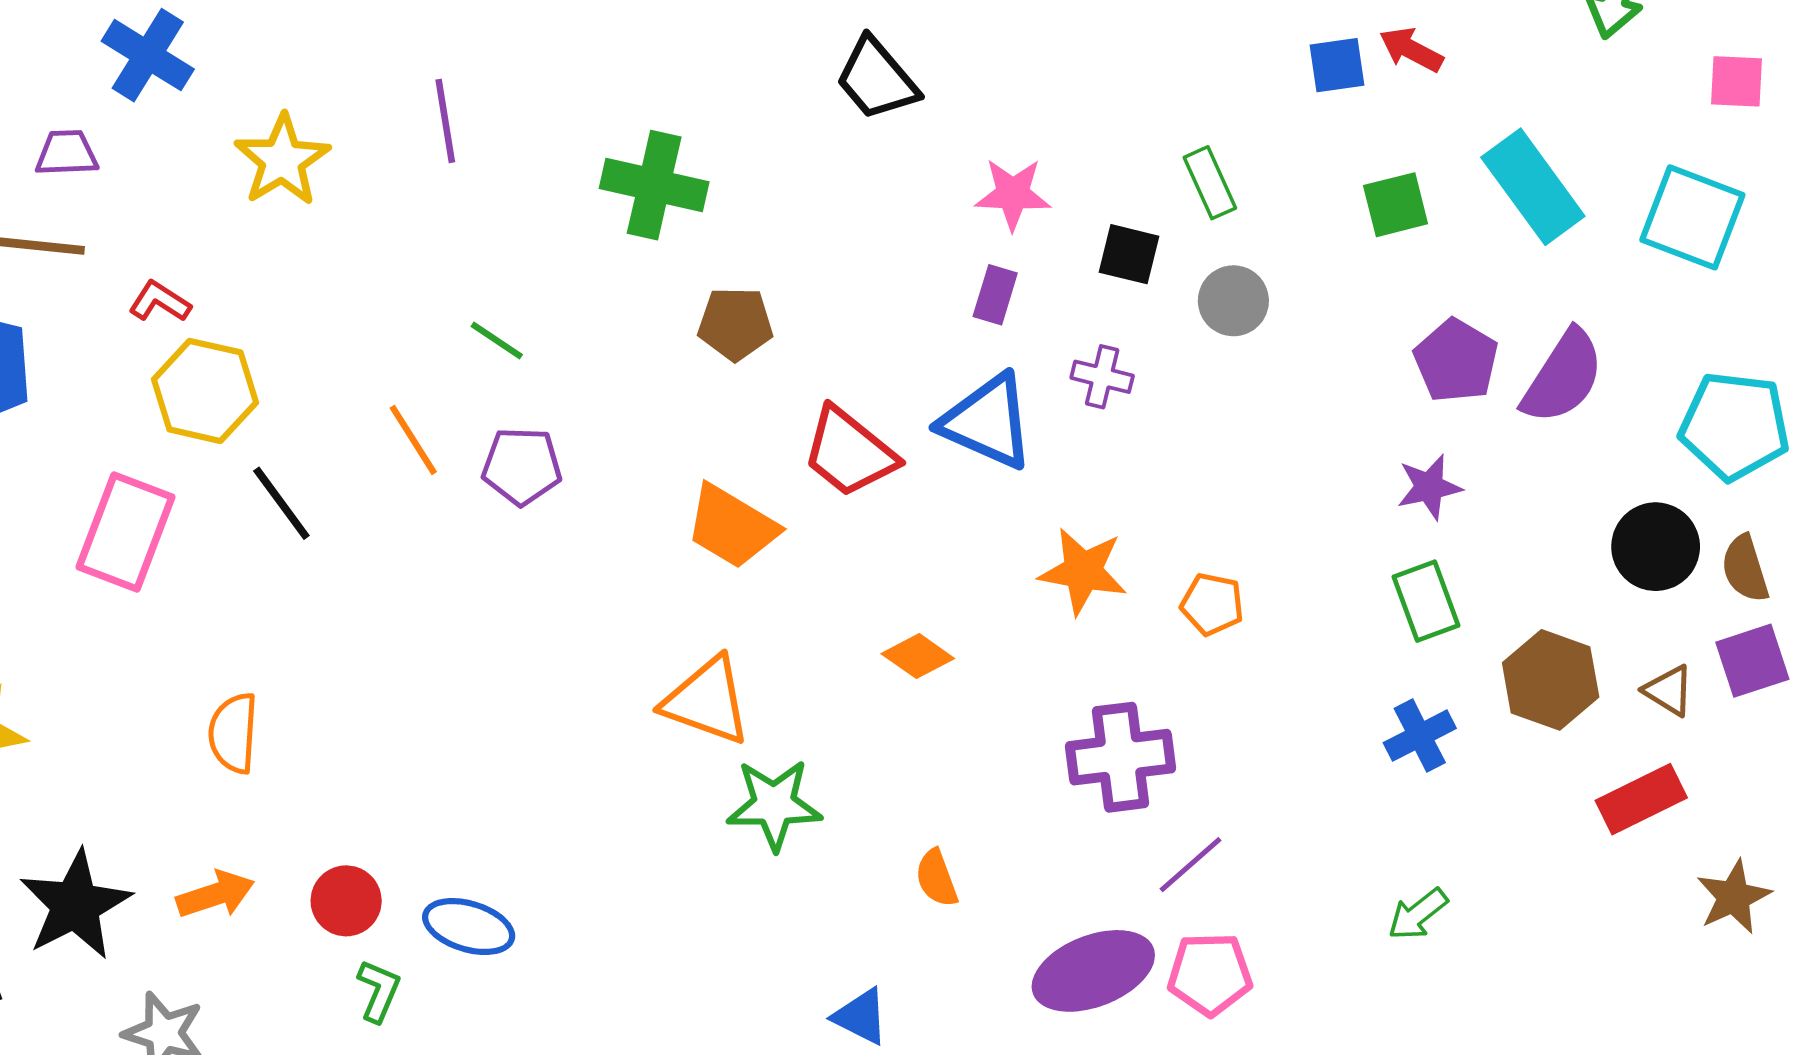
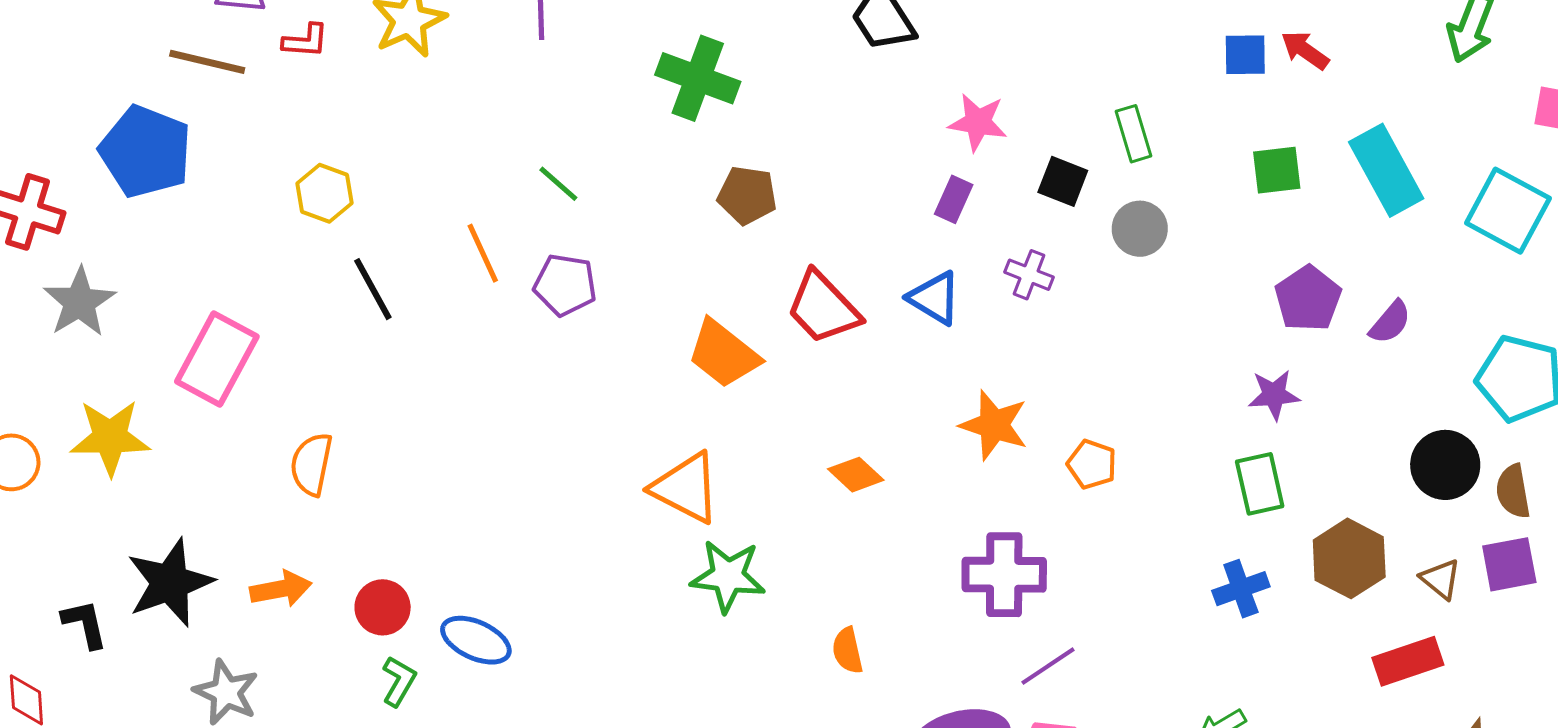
red L-shape: (160, 302) -> (306, 41), moved, turned 144
purple semicircle: (1563, 377) -> (1390, 322), size x0.6
yellow hexagon: (205, 391) -> (325, 193), size x0.7
blue triangle: (987, 422) -> (934, 298), size x0.7
pink rectangle: (126, 532) -> (217, 359), moved

